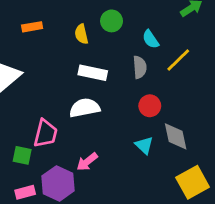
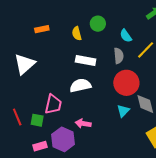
red circle: (150, 106) -> (126, 83), size x1.6
cyan triangle: (144, 145) -> (123, 111), turned 32
pink arrow: (87, 162) -> (83, 123), turned 49

